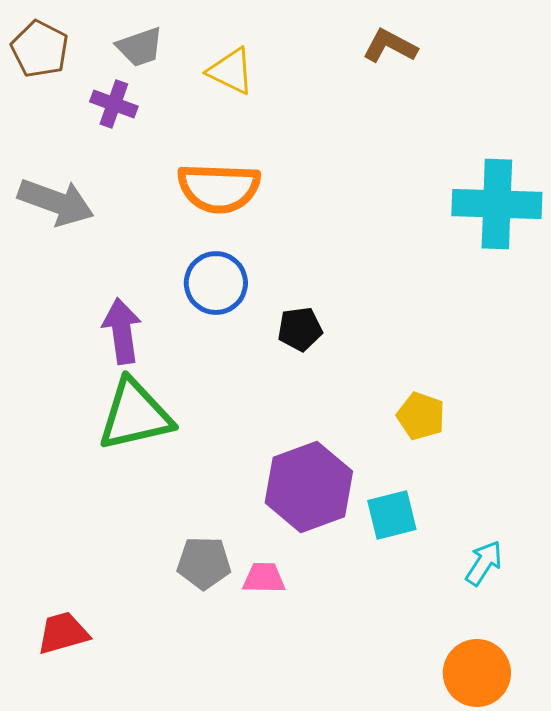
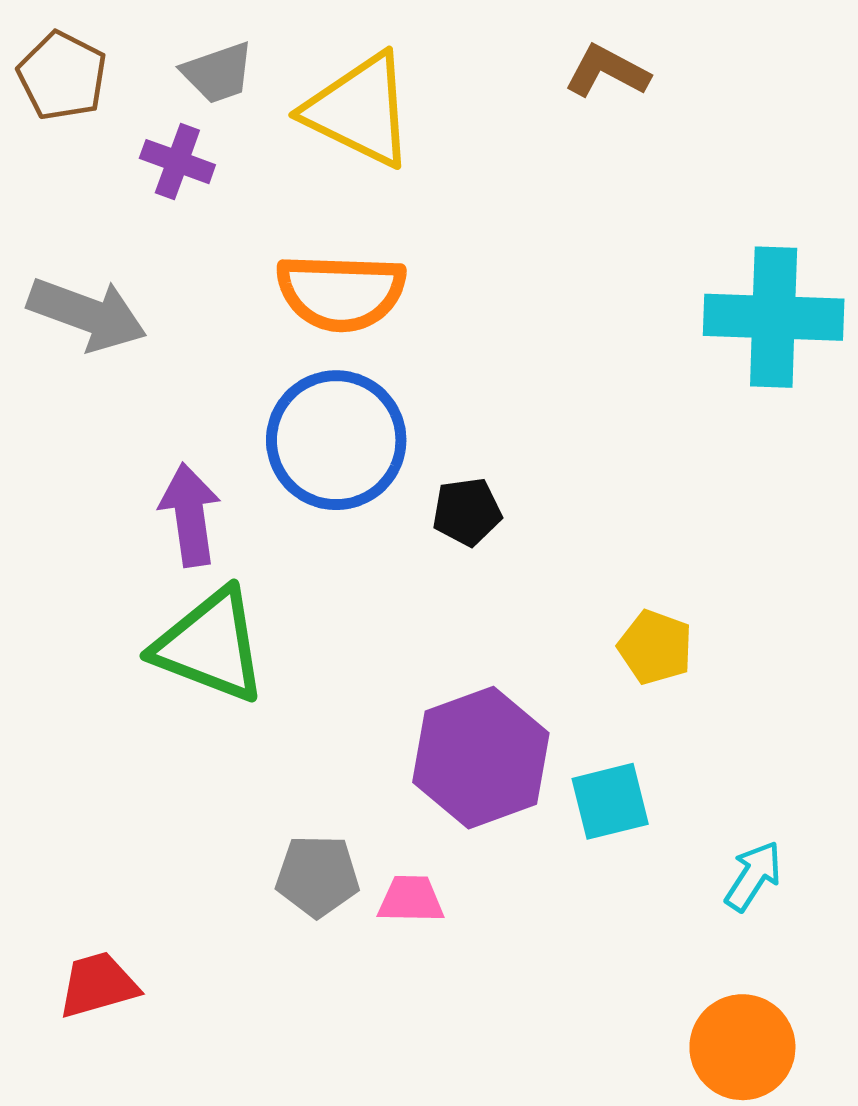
yellow triangle: (231, 71) -> (360, 110), size x1.6
blue circle: (216, 283) -> (336, 440), size x1.4
green triangle: (135, 415) -> (210, 646), turned 34

